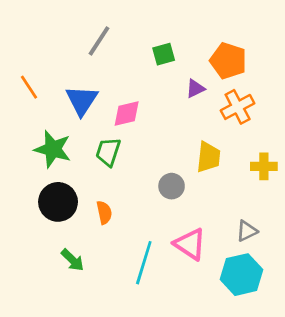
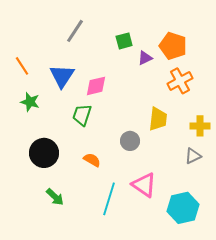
purple triangle: (195, 88) -> (145, 58), moved
green star: (53, 149) -> (30, 102), moved, size x0.7
orange semicircle: (104, 213) -> (92, 160), moved, turned -48
gray triangle: (247, 231) -> (193, 156), moved

